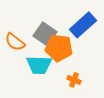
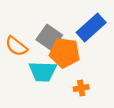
orange cross: (74, 80) -> (81, 88), turned -32

